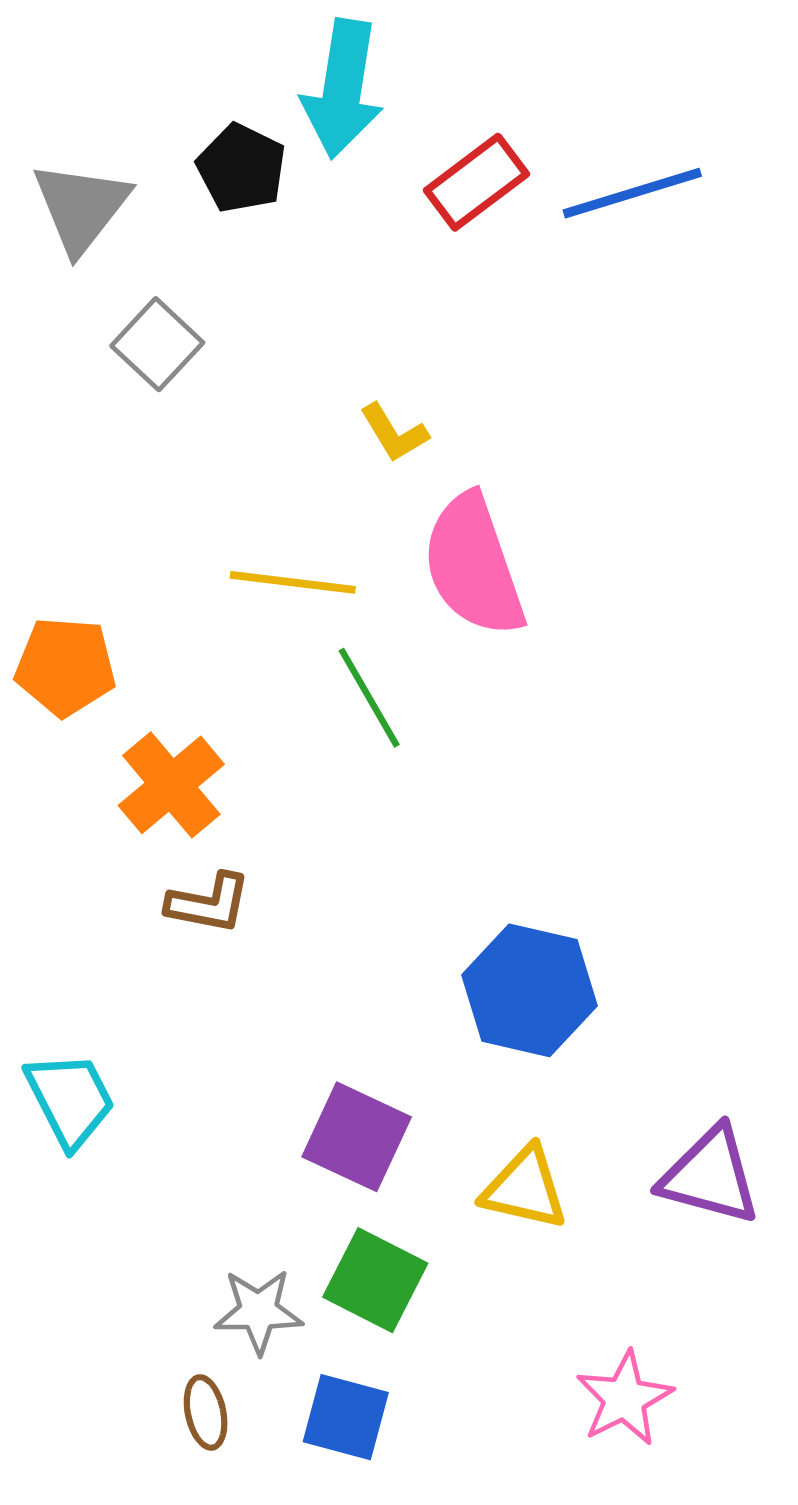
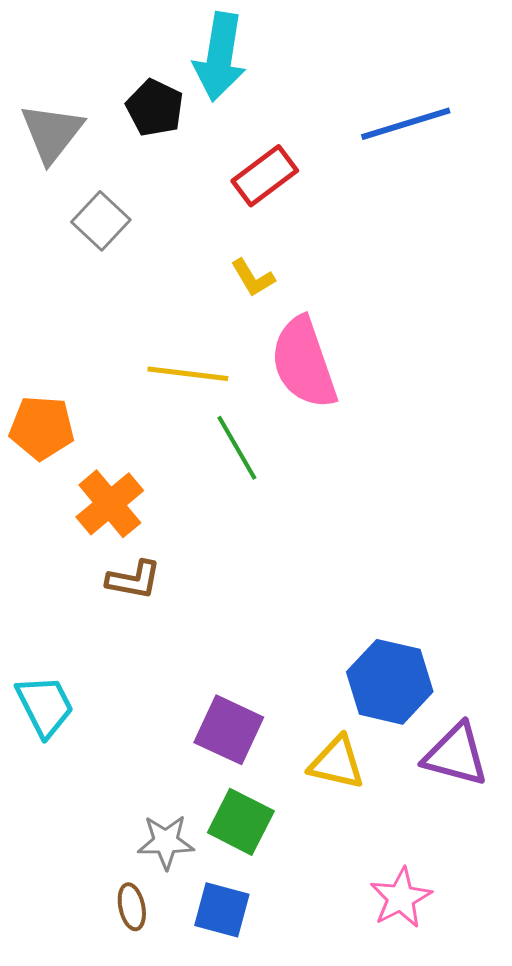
red rectangle: (477, 182) -> (265, 176), moved
blue hexagon: (529, 990) -> (390, 682), moved

